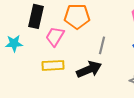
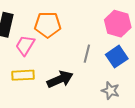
gray line: (102, 45) -> (87, 54), moved

